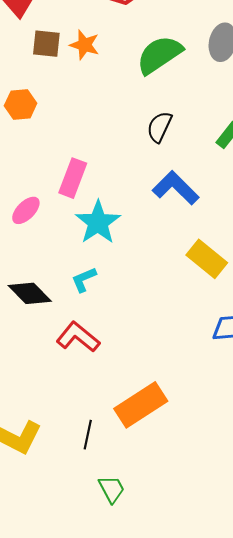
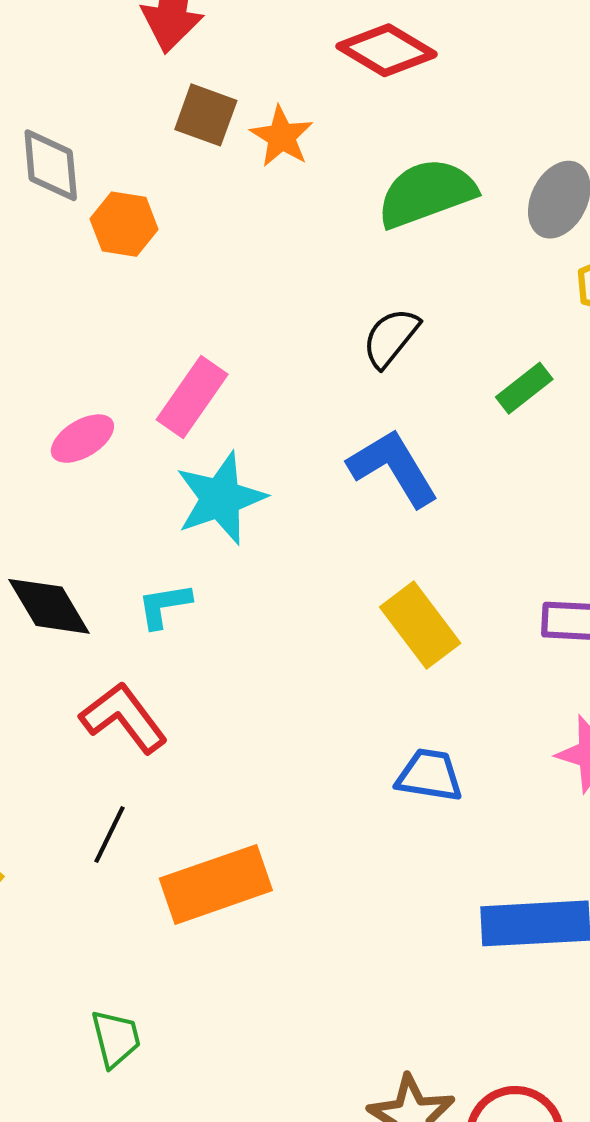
black line: (88, 435) -> (110, 834), moved

